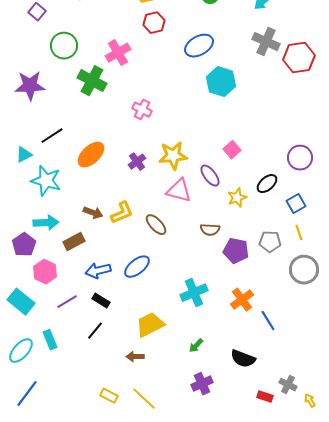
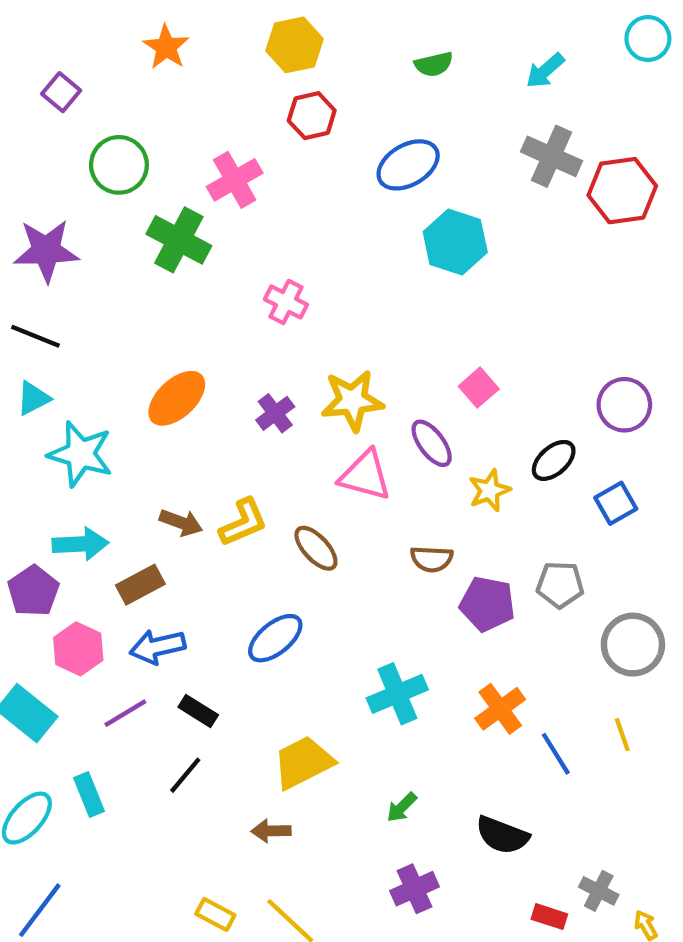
black line: (52, 136) -> (35, 336), moved, turned 55
yellow line: (299, 233) -> (622, 735), moved
blue arrow: (98, 271) -> (158, 647), moved

